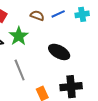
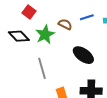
brown semicircle: (37, 16) -> (65, 24), moved

